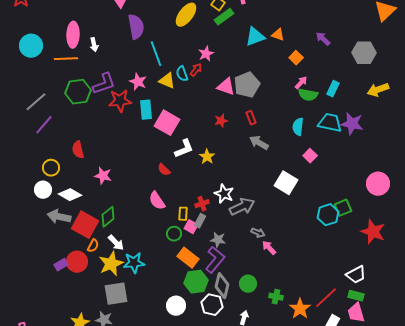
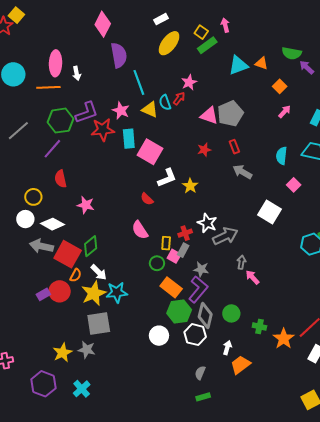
green semicircle: (308, 95) -> (292, 53), moved
purple line: (44, 125) -> (52, 149), moved
gray arrow: (258, 233) -> (241, 262), turned -104

